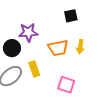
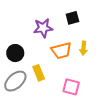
purple star: (28, 32) -> (43, 28), moved

